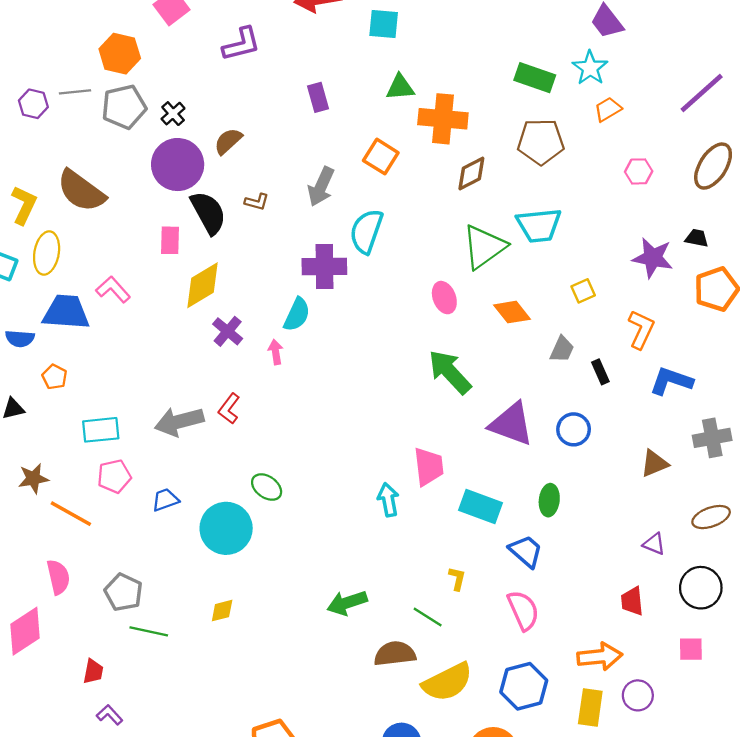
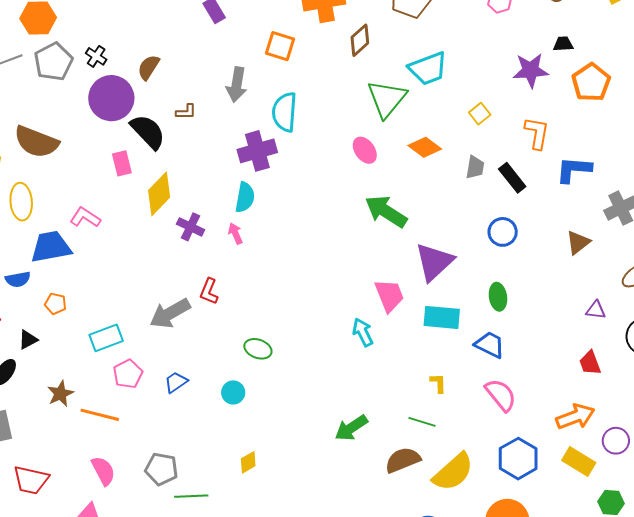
black rectangle: (600, 372) -> (512, 178), size x1.4
purple triangle: (511, 424) -> (434, 262), moved, turned -48
cyan circle: (226, 528) -> (233, 392), size x0.5
yellow rectangle: (590, 708) -> (579, 462), turned -52

